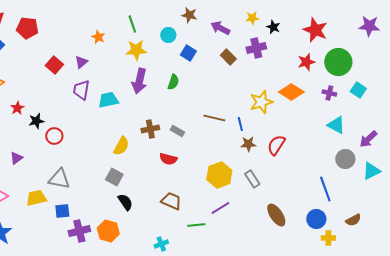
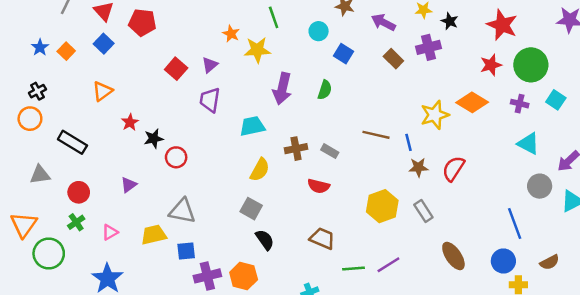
yellow star: (136, 50) -> (257, 50), moved
cyan trapezoid: (108, 100) -> (252, 126), moved
purple line: (220, 208) -> (388, 265), moved

